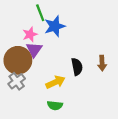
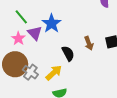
blue star: (55, 26) -> (52, 23), moved
purple triangle: (34, 50) -> (35, 33), moved
gray cross: (17, 81) -> (30, 72), moved

